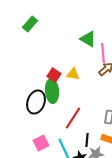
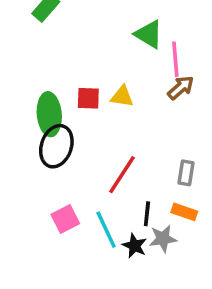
red square: (54, 75) -> (88, 98), turned -32
green ellipse: (52, 91) -> (49, 114), moved

